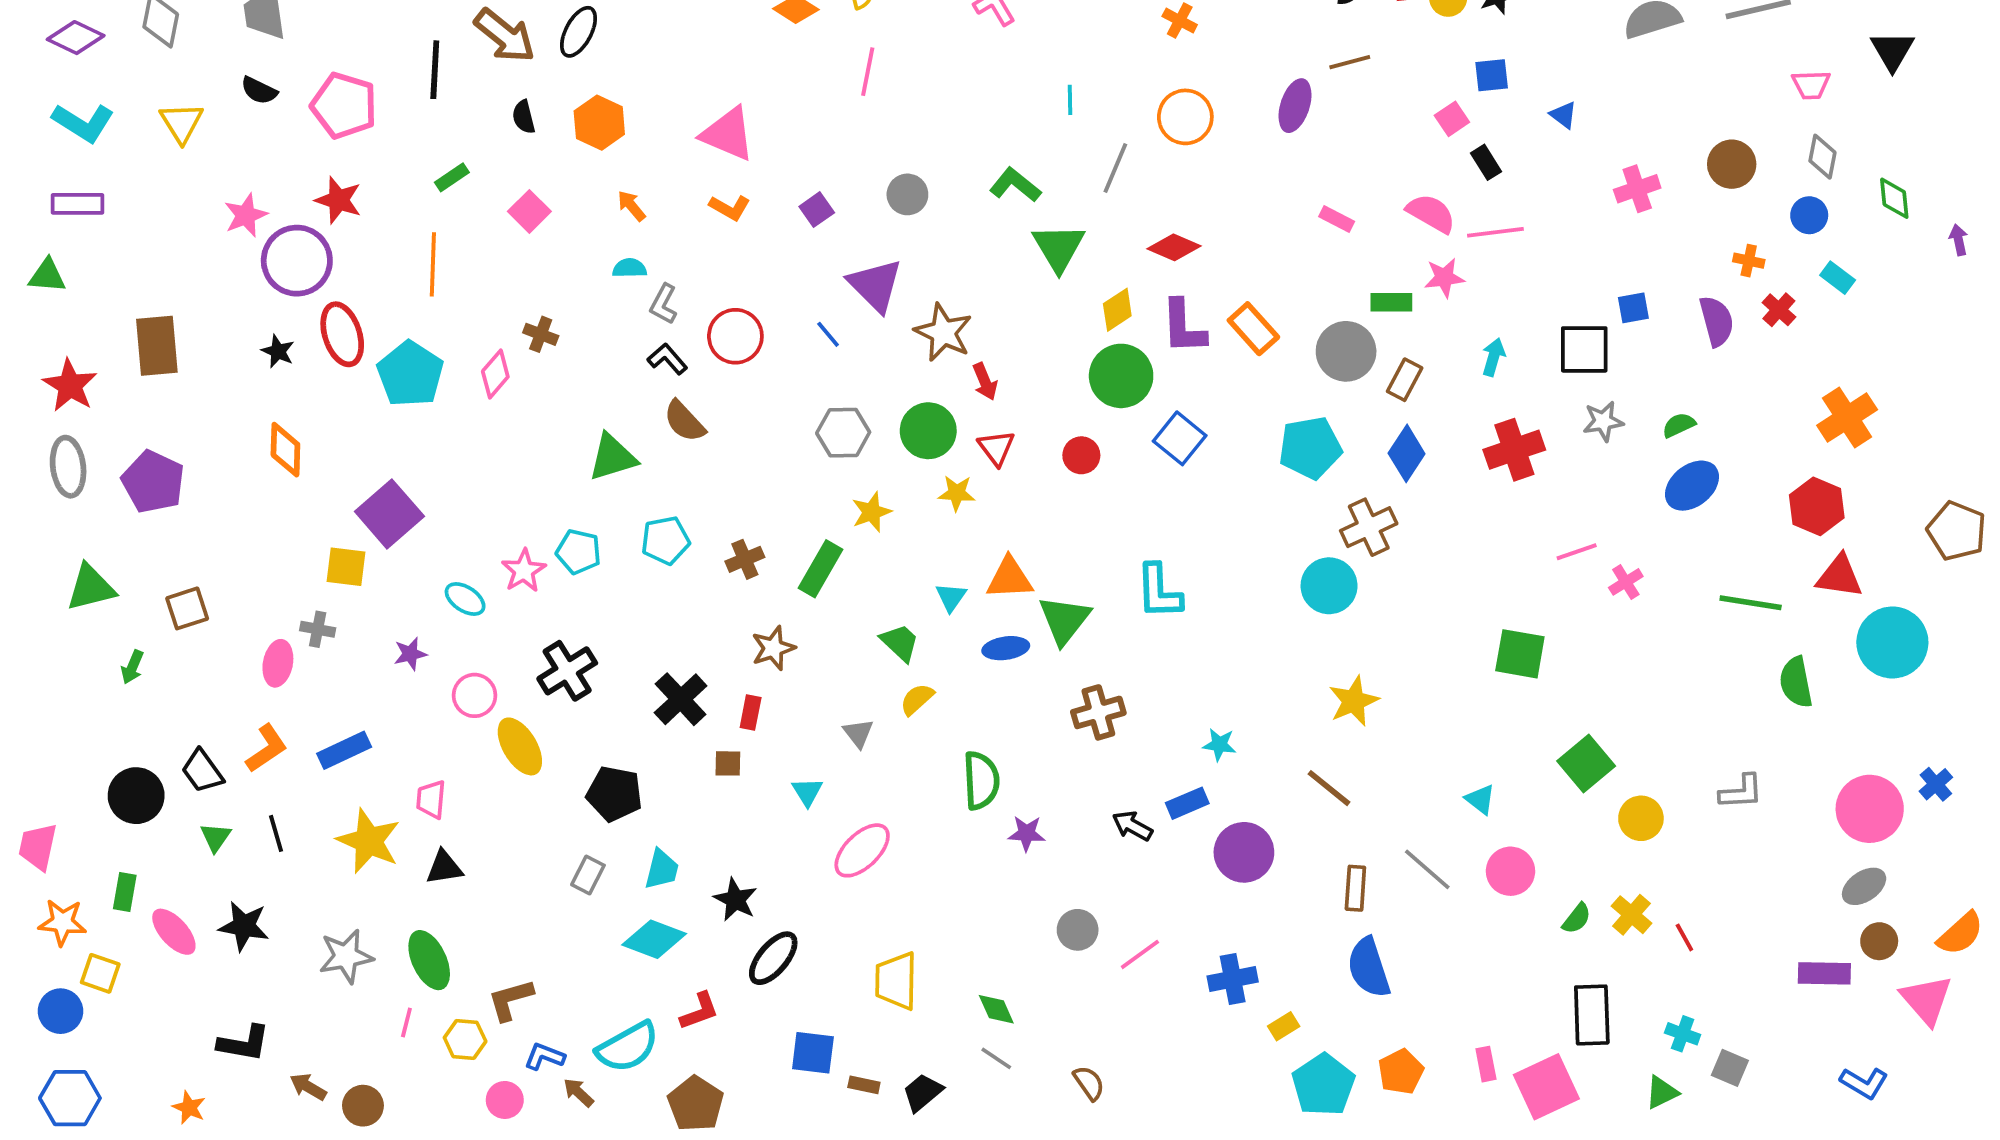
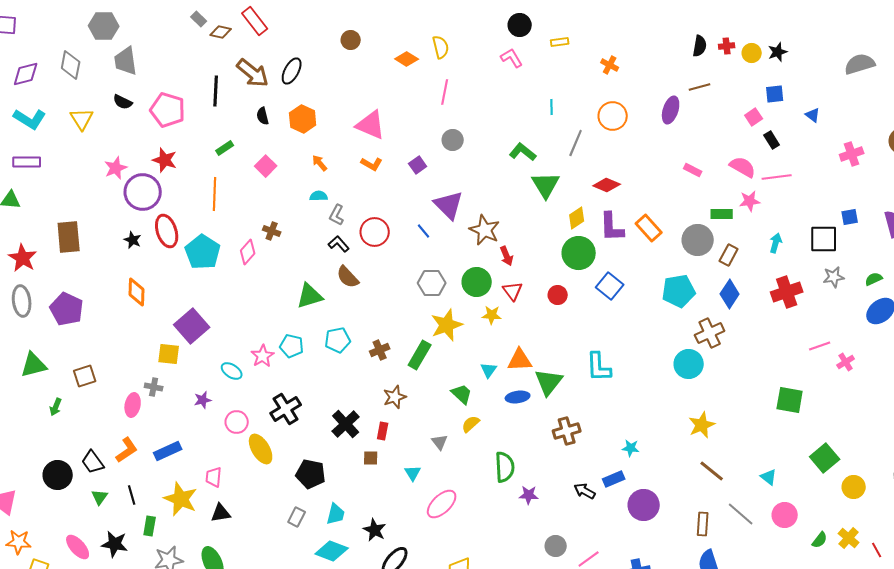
purple diamond: (76, 38) -> (26, 74), turned -40
gray circle: (907, 194) -> (453, 140), moved
yellow star: (872, 512) -> (447, 325), size x1.5
brown line: (1329, 788) -> (712, 471), moved
green rectangle: (125, 892) -> (150, 526), moved

